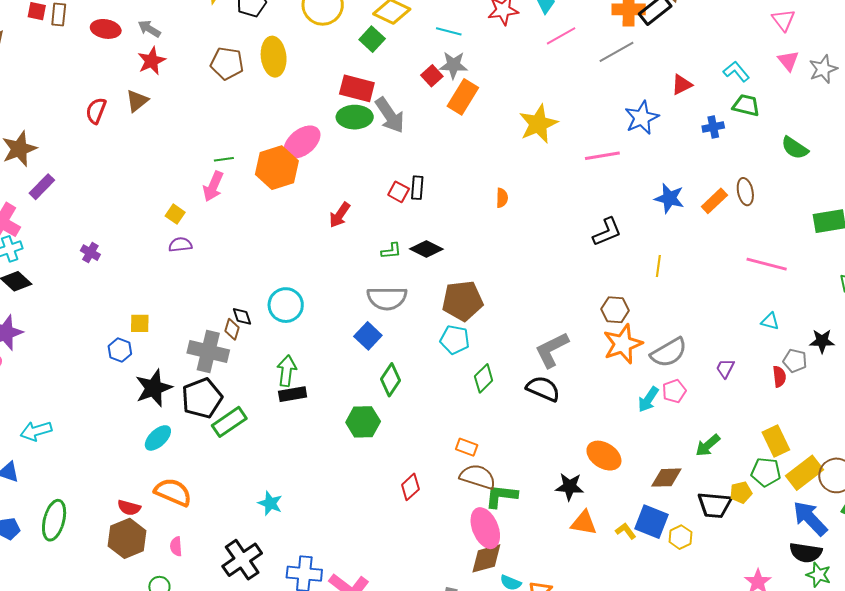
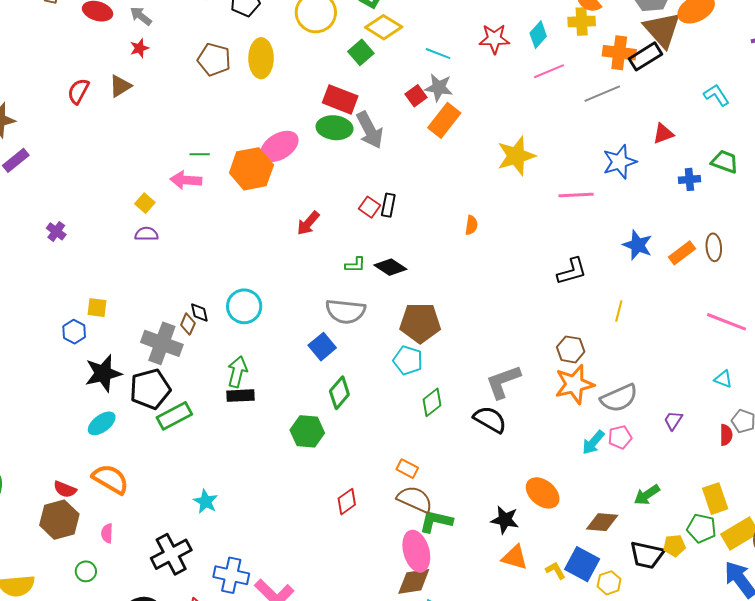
red star: (152, 61) -> (139, 48), size x0.7
cyan L-shape: (736, 71) -> (716, 95), moved
pink arrow: (213, 186) -> (186, 180), turned 64

